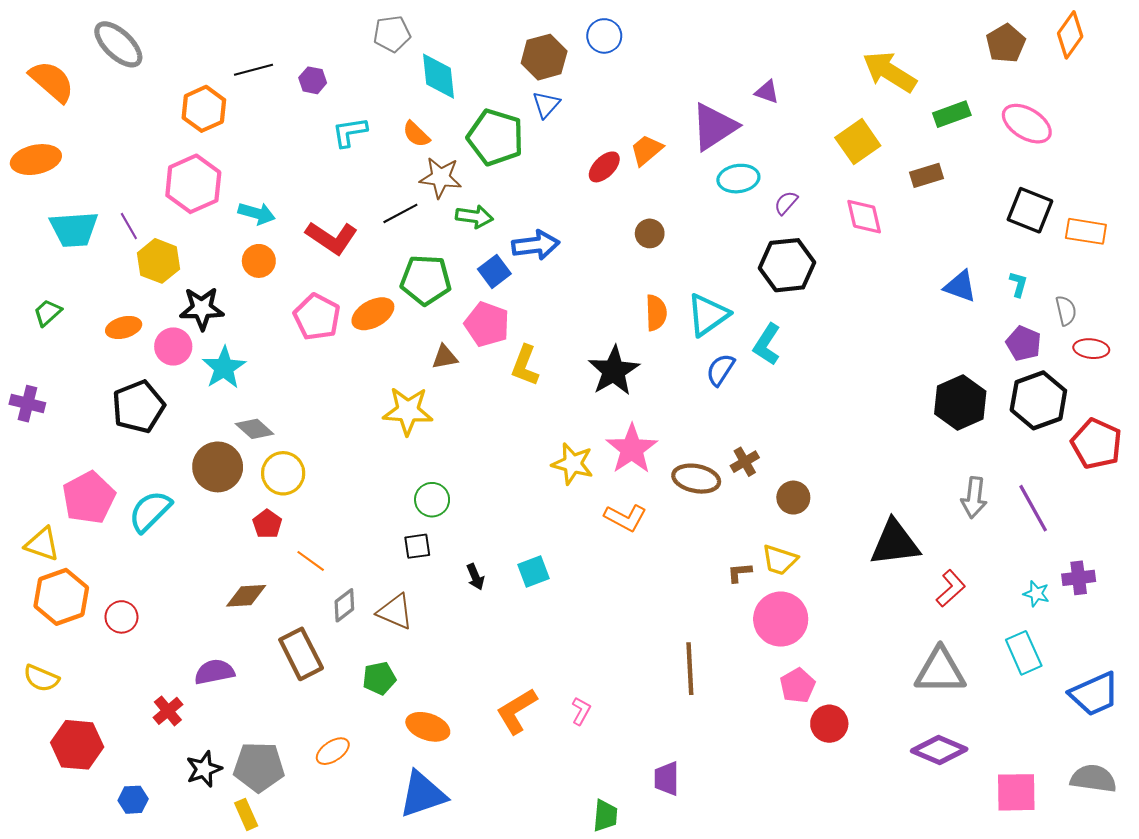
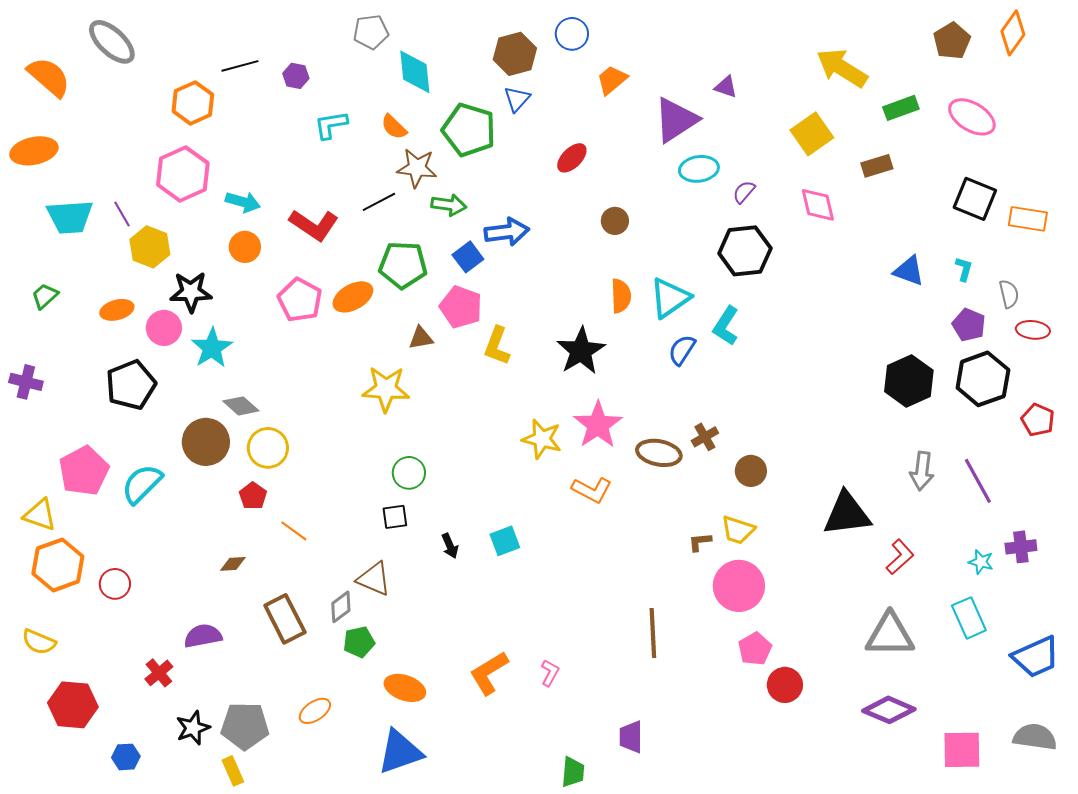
orange trapezoid: (647, 150) -> (612, 80), moved
red pentagon: (1097, 444) -> (1038, 420), size x0.7
brown diamond: (246, 596) -> (233, 564), size x0.7
gray diamond: (344, 605) -> (341, 607), moved

